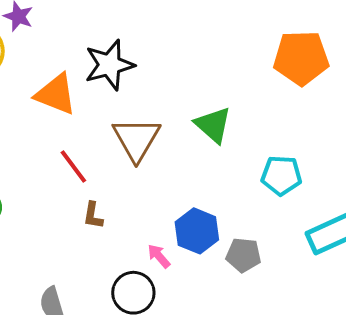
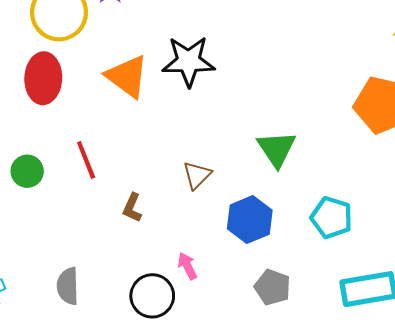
brown triangle: (136, 139) -> (197, 175), moved, size x0.6
red line: (73, 166) -> (86, 160), moved
blue hexagon: (197, 231) -> (250, 220), moved

